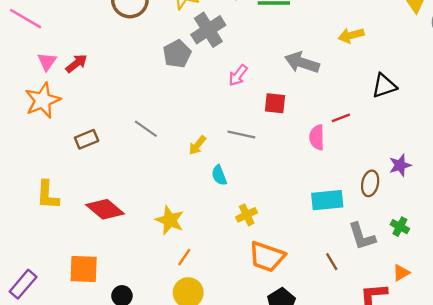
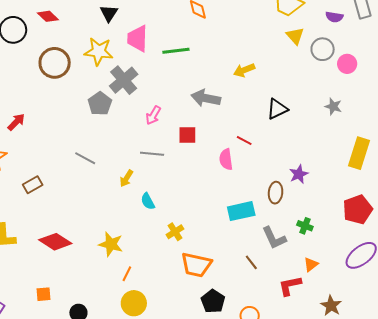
red line: (341, 118) -> (244, 140), turned 56
gray line: (146, 129) -> (85, 158), moved
gray line: (241, 134) -> (152, 154), moved
orange square: (84, 269) -> (43, 294), size x0.6

